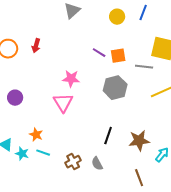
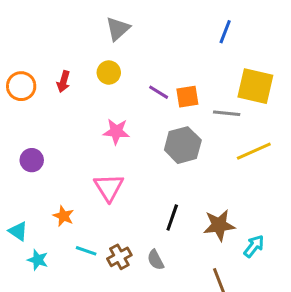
yellow circle: (117, 17) -> (109, 73), moved
pink triangle: (63, 103) -> (109, 187), moved
cyan line: (43, 153) -> (86, 251), moved
cyan star: (22, 154) -> (38, 260), moved

